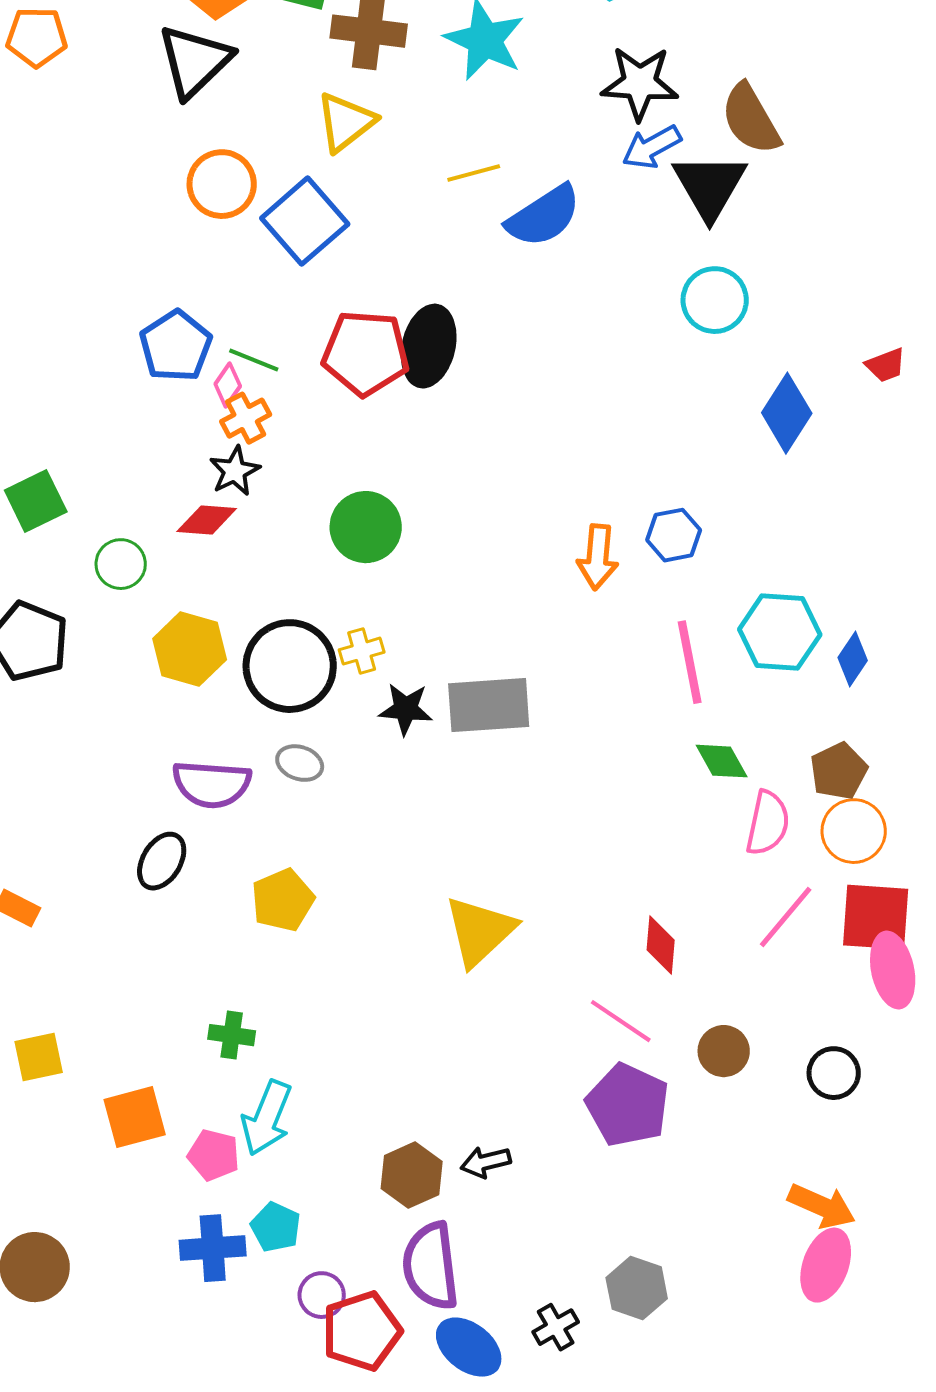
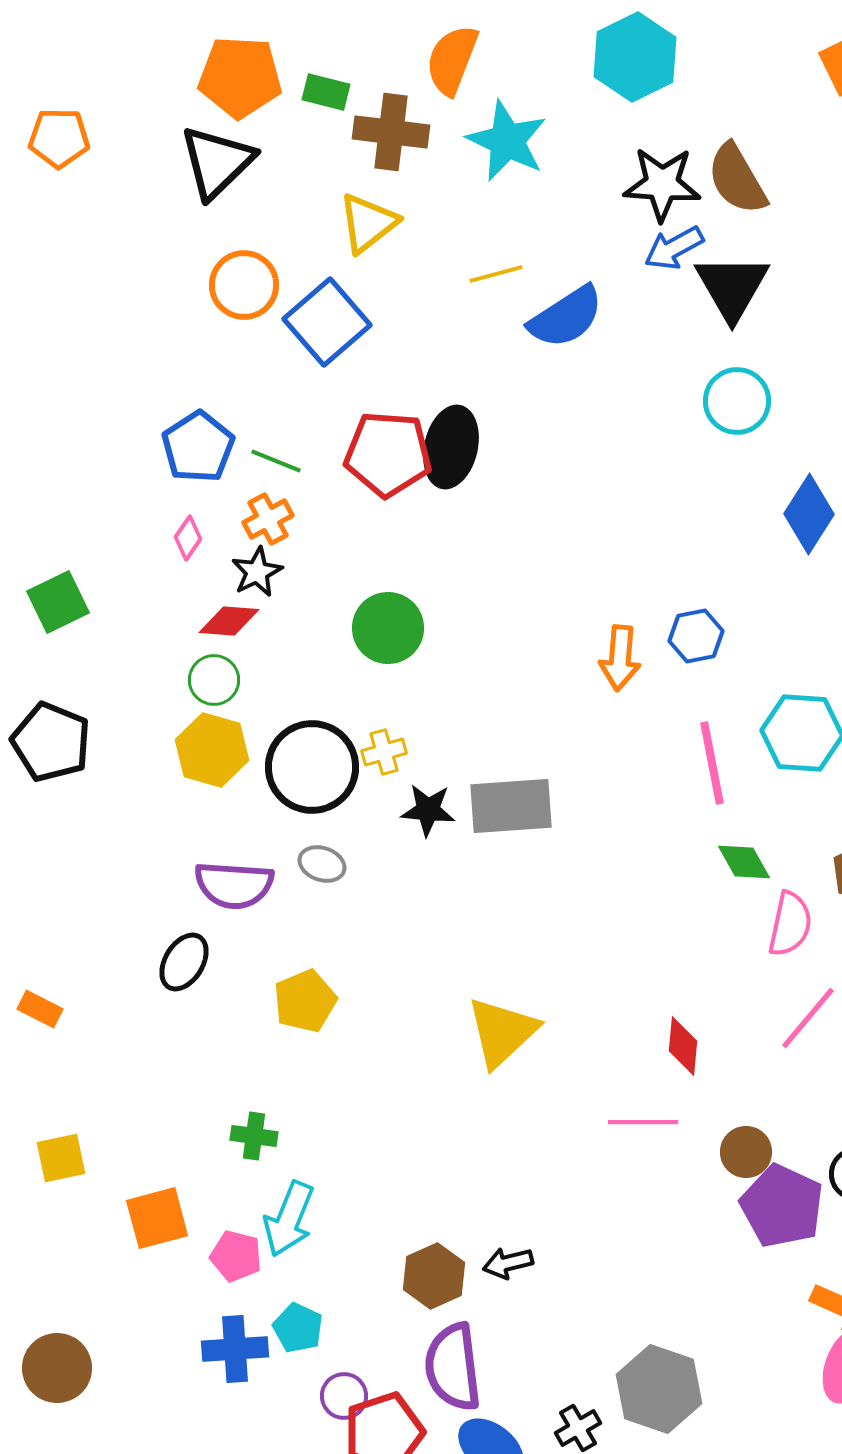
brown semicircle: (751, 119) -> (737, 179), moved
pink diamond: (228, 385) -> (188, 538), moved
green circle: (121, 564) -> (214, 680), moved
pink line: (621, 1021) -> (643, 1122), turned -34
purple pentagon: (628, 1105) -> (782, 1206), moved
gray hexagon: (637, 1288) -> (659, 1389), size x1.4

